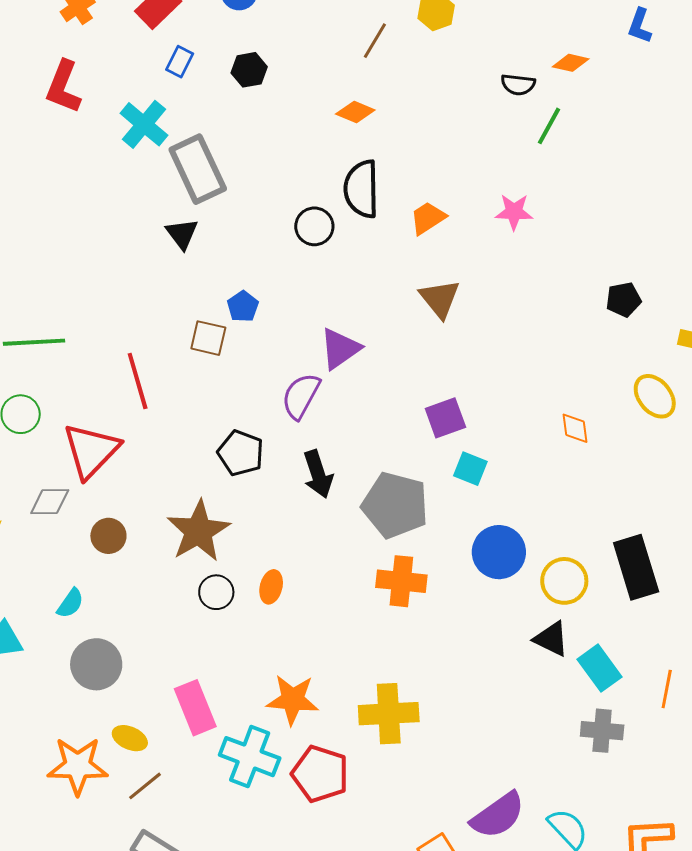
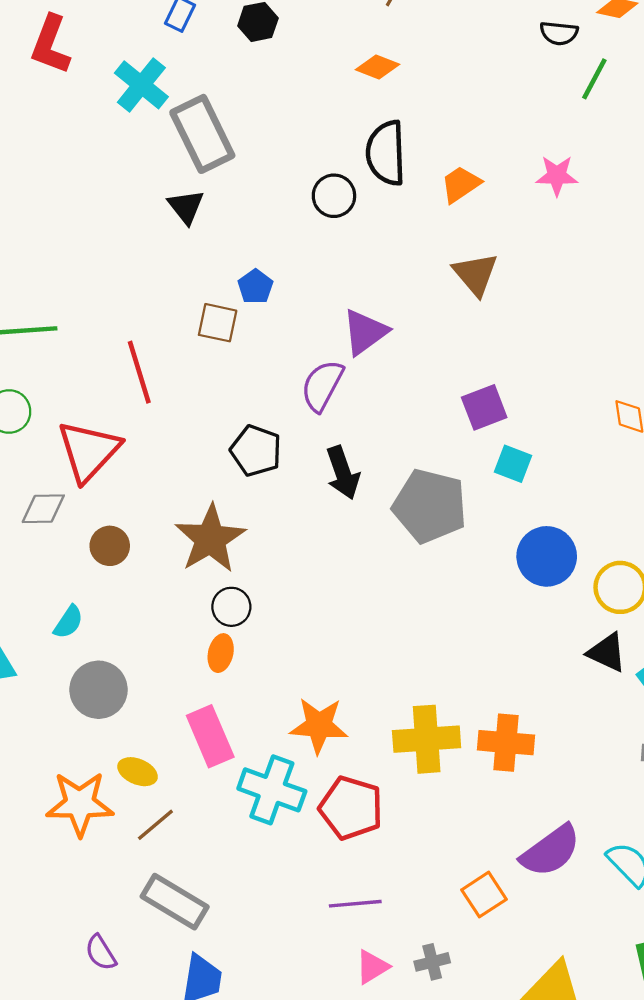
orange cross: (401, 581) -> (506, 743), moved
orange ellipse: (271, 587) -> (221, 653), moved

